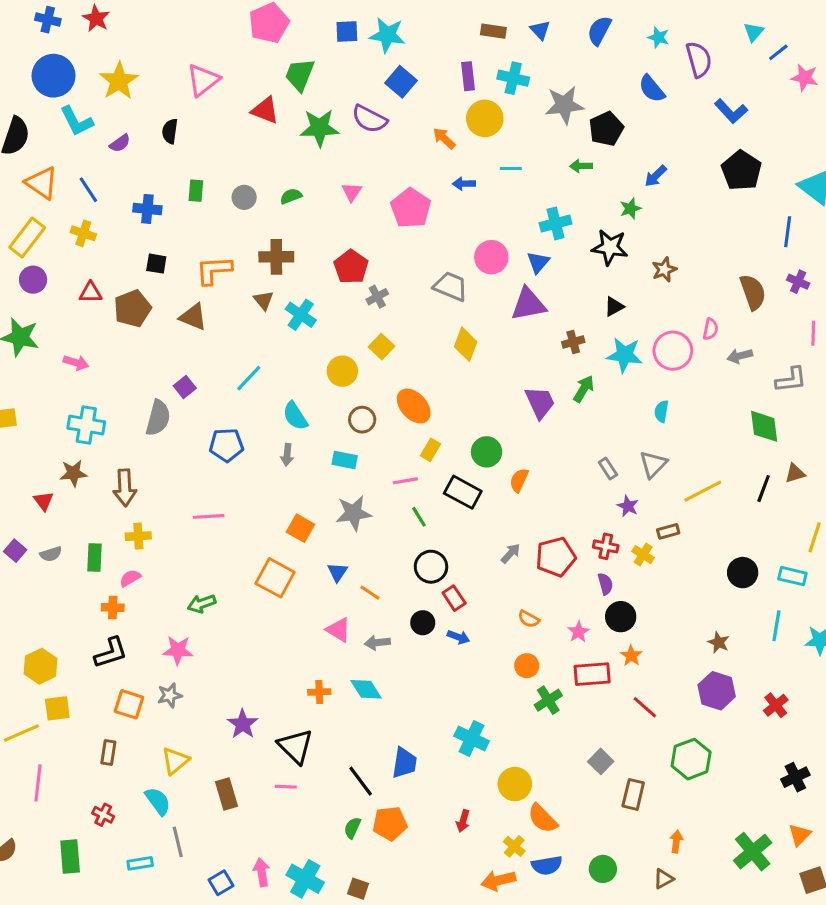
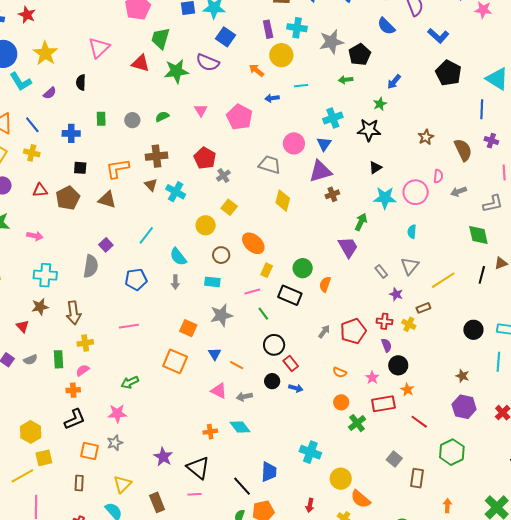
brown star: (664, 270) -> (426, 137), moved
brown cross: (573, 342) -> (332, 194), moved
purple trapezoid: (540, 402) -> (348, 247), moved

